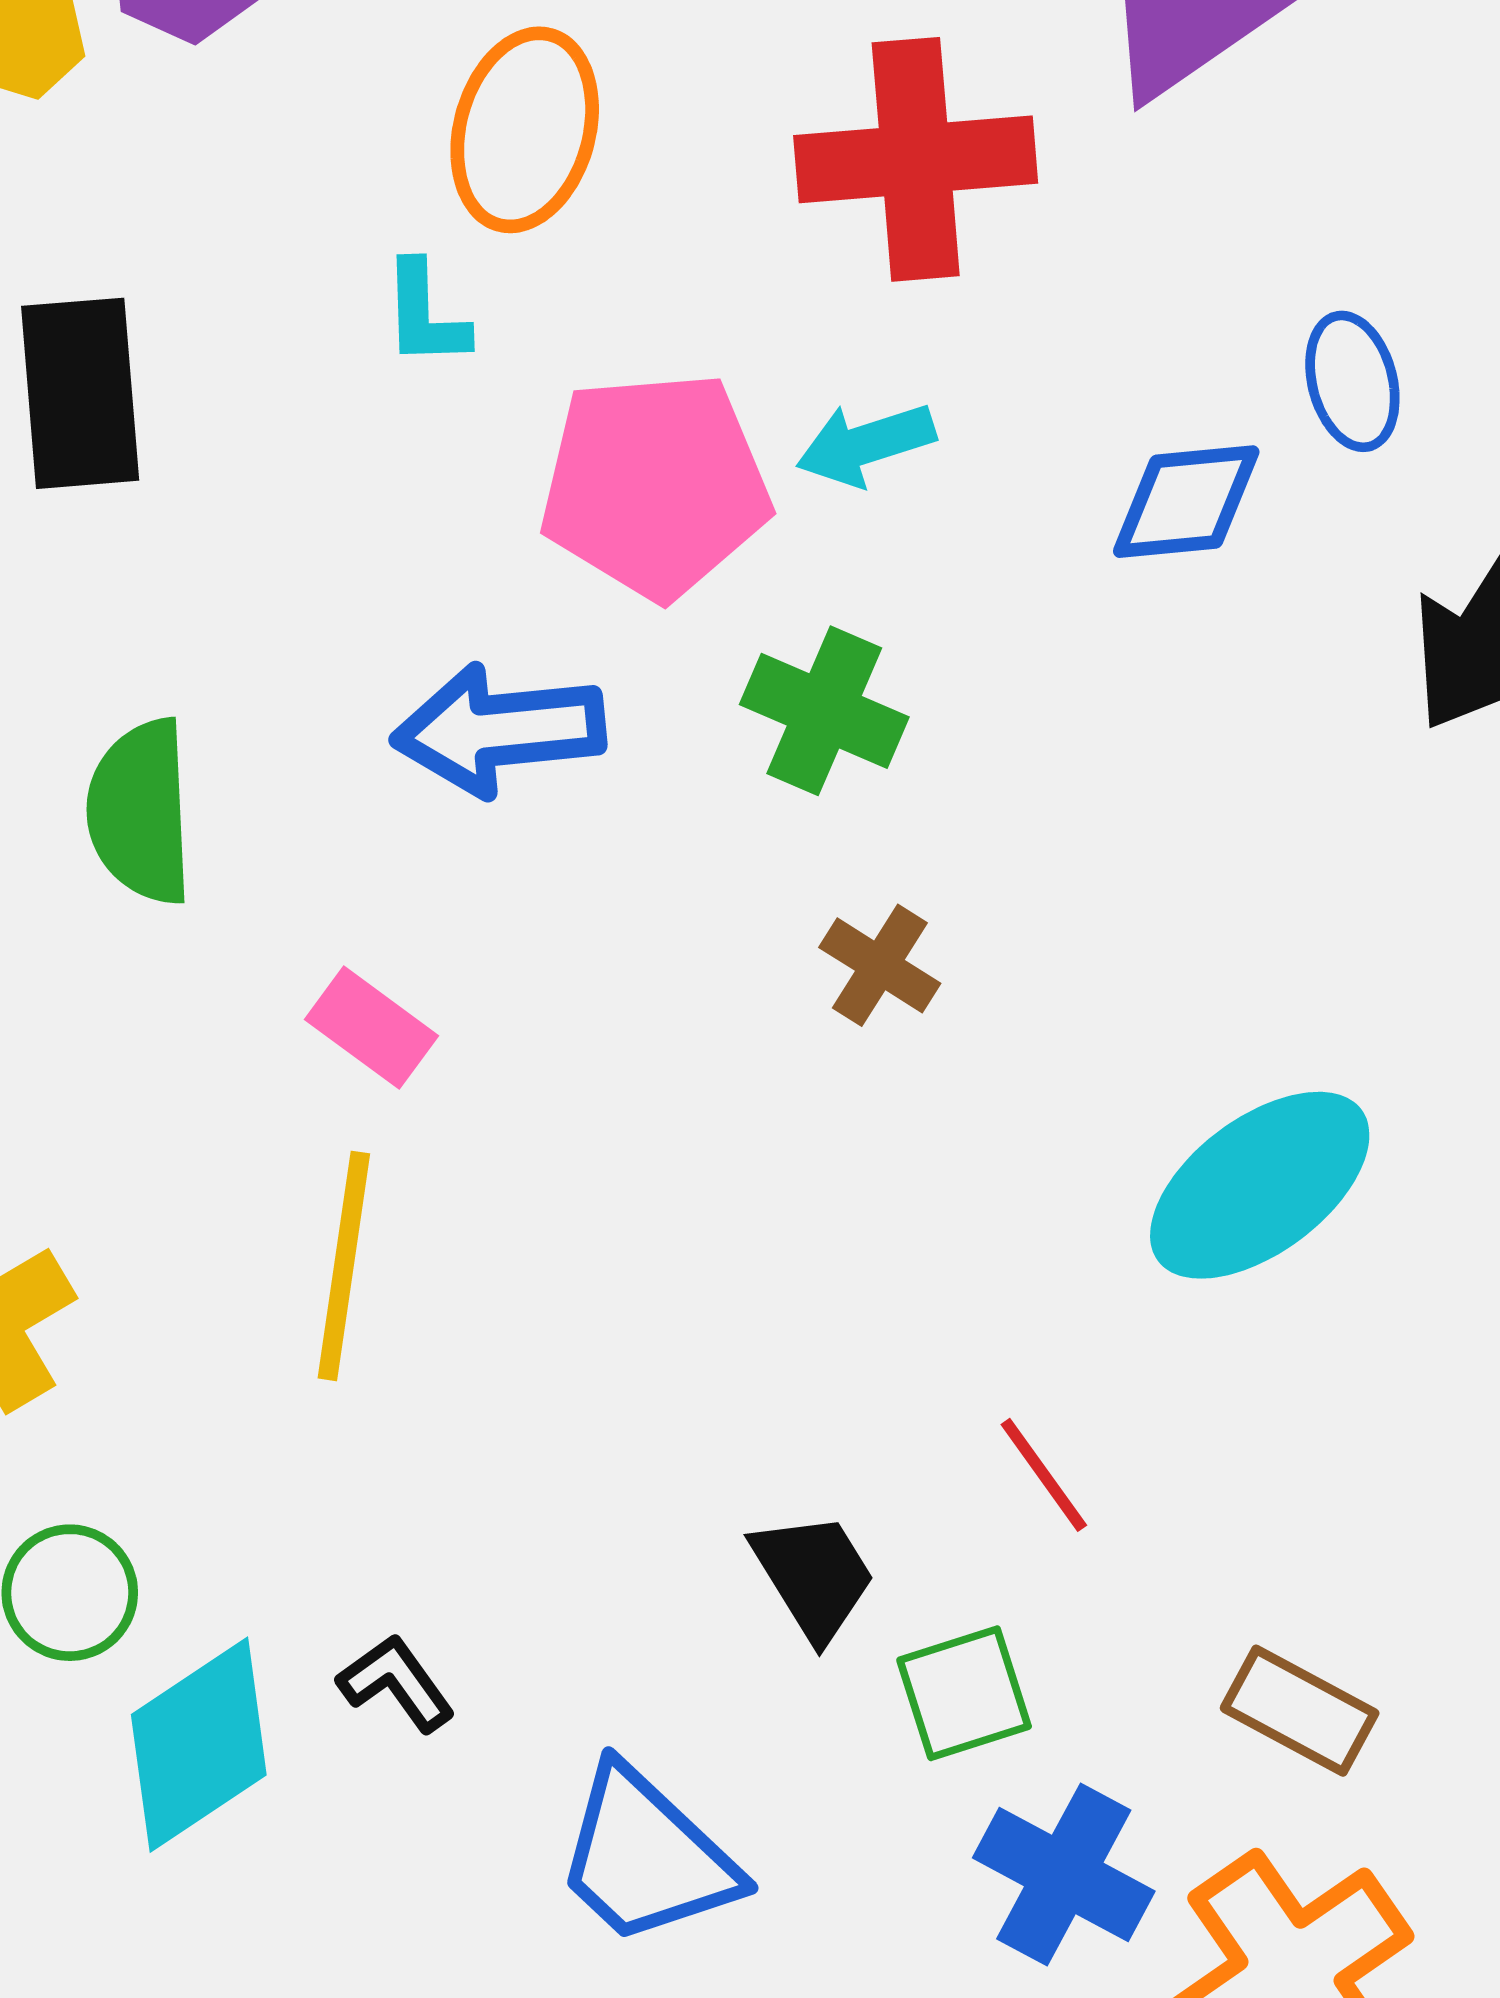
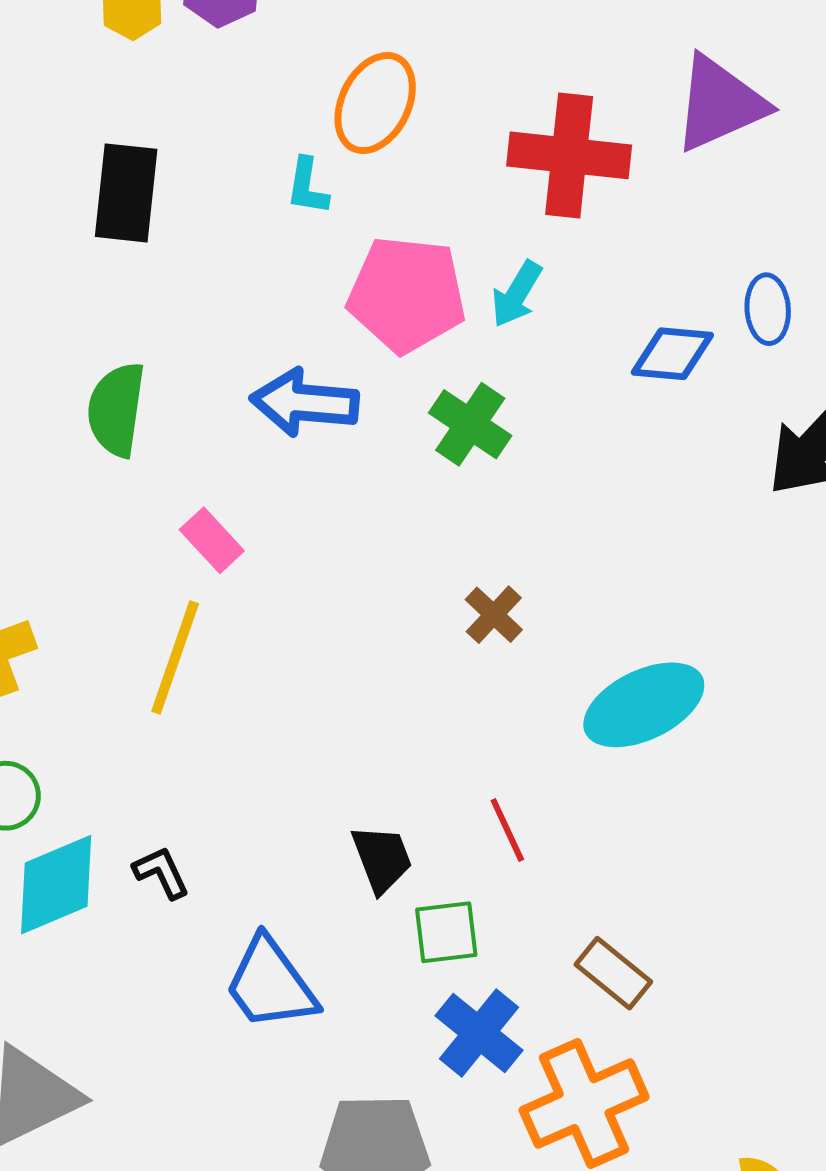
cyan arrow: (866, 444) -> (517, 294), turned -52
brown cross: (880, 965) -> (494, 615), moved

